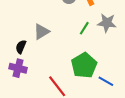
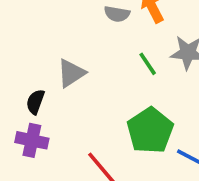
green line: (84, 28) -> (148, 64), turned -64

